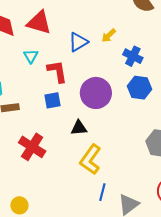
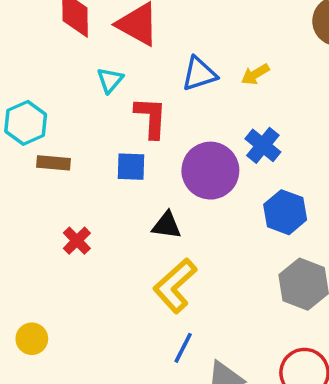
blue cross: (133, 56) -> (263, 145), moved
blue hexagon: (140, 88) -> (285, 212), moved
red cross: (32, 147) -> (77, 241), size x0.6

